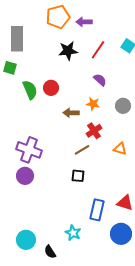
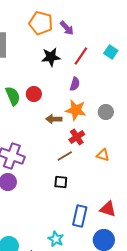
orange pentagon: (58, 17) -> (41, 23), turned 30
purple arrow: (84, 22) -> (67, 28), turned -133
purple semicircle: (100, 80) -> (75, 84), moved, turned 64
orange star: (93, 104) -> (76, 110), size x1.5

